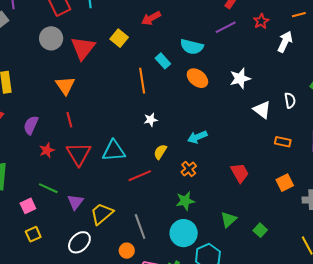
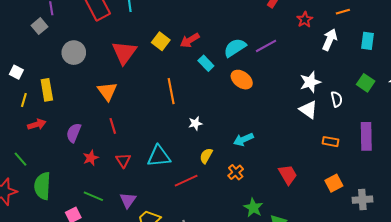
red arrow: (151, 18) -> (190, 40), moved
purple line: (226, 27) -> (266, 46), moved
gray circle: (51, 38) -> (74, 53), moved
cyan semicircle: (192, 47) -> (235, 48), turned 135
white star: (240, 78) -> (310, 82), moved
orange line: (142, 81) -> (171, 91), moved
red triangle: (79, 154) -> (123, 160), size x0.6
green star: (185, 201) -> (253, 208), moved, turned -30
purple triangle: (75, 202) -> (128, 200), moved

